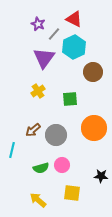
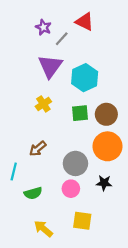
cyan hexagon: (74, 47) -> (85, 78), moved
brown circle: (93, 72) -> (106, 114), moved
gray circle: (56, 135) -> (75, 163), moved
green semicircle: (41, 168) -> (33, 193), moved
black star: (101, 176) -> (104, 183), moved

